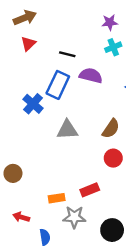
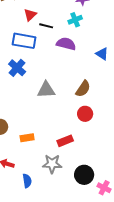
red triangle: (28, 44) -> (30, 15), moved
cyan cross: (113, 47) -> (75, 20), moved
blue rectangle: (58, 85) -> (24, 41), moved, turned 75
orange rectangle: (57, 198) -> (27, 138), moved

